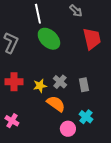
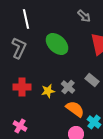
white line: (38, 14) -> (26, 19), moved
gray rectangle: (84, 85) -> (92, 80), moved, turned -40
orange semicircle: (56, 104) -> (75, 109), moved

